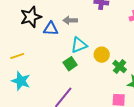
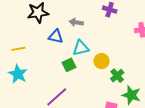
blue triangle: (51, 29) -> (56, 36), moved

